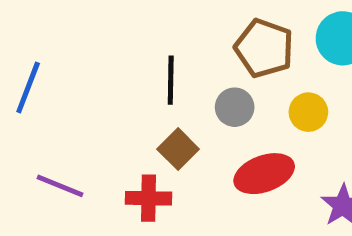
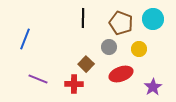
black line: (171, 80) -> (83, 18), moved

